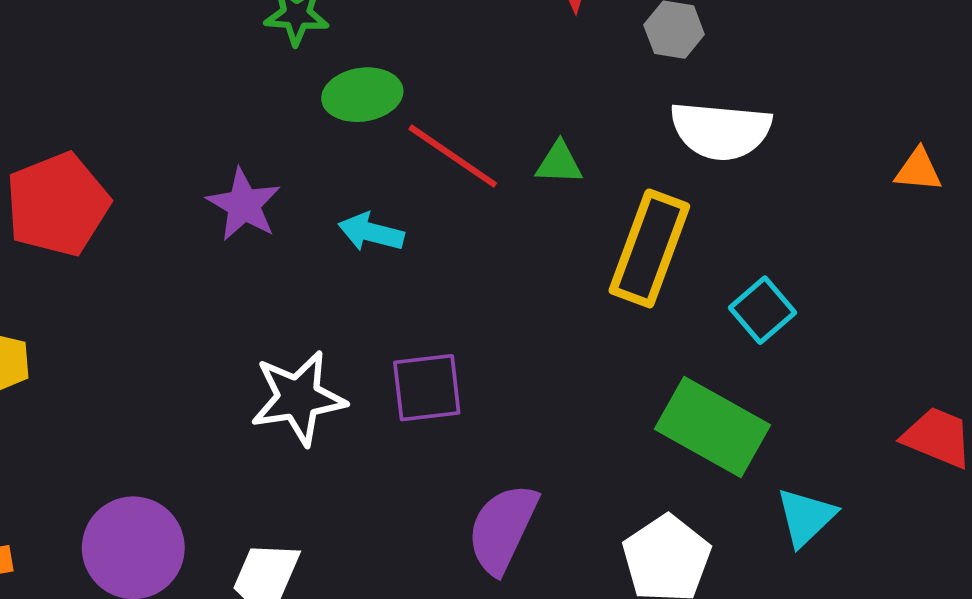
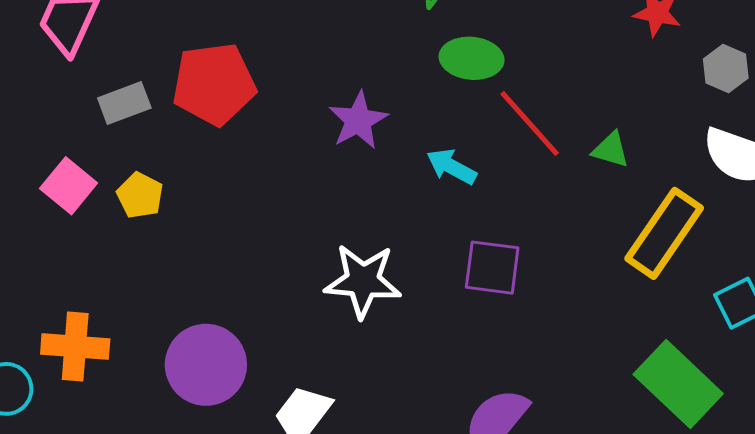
purple square: (427, 388) -> (492, 268), moved

